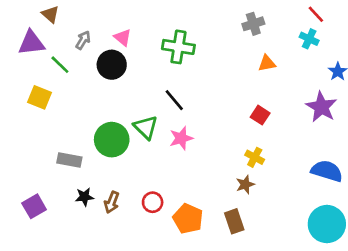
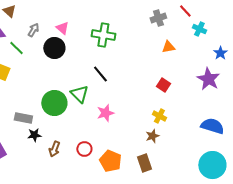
red line: (316, 14) -> (185, 11), moved
pink star: (181, 138) -> (105, 113), moved
black star: (84, 197) -> (34, 135), moved

